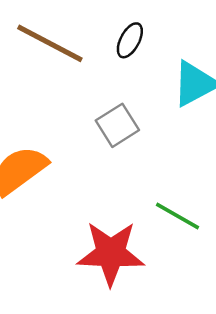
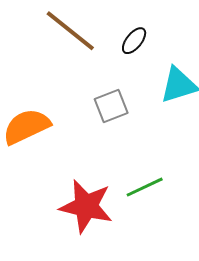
green line: (177, 216) -> (145, 187), turned -66

